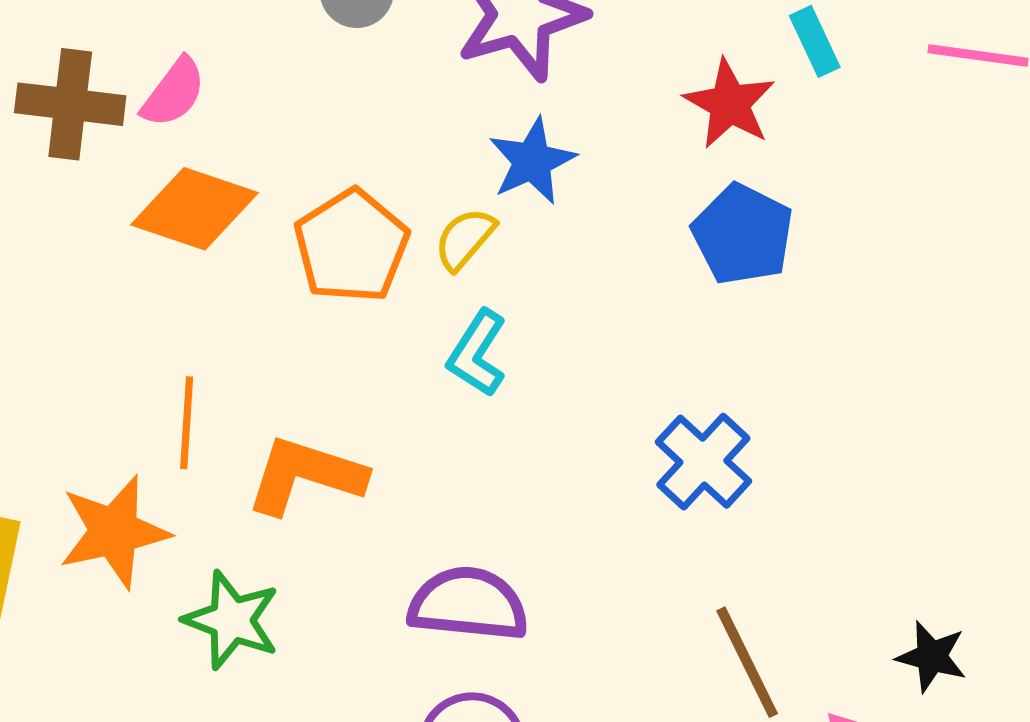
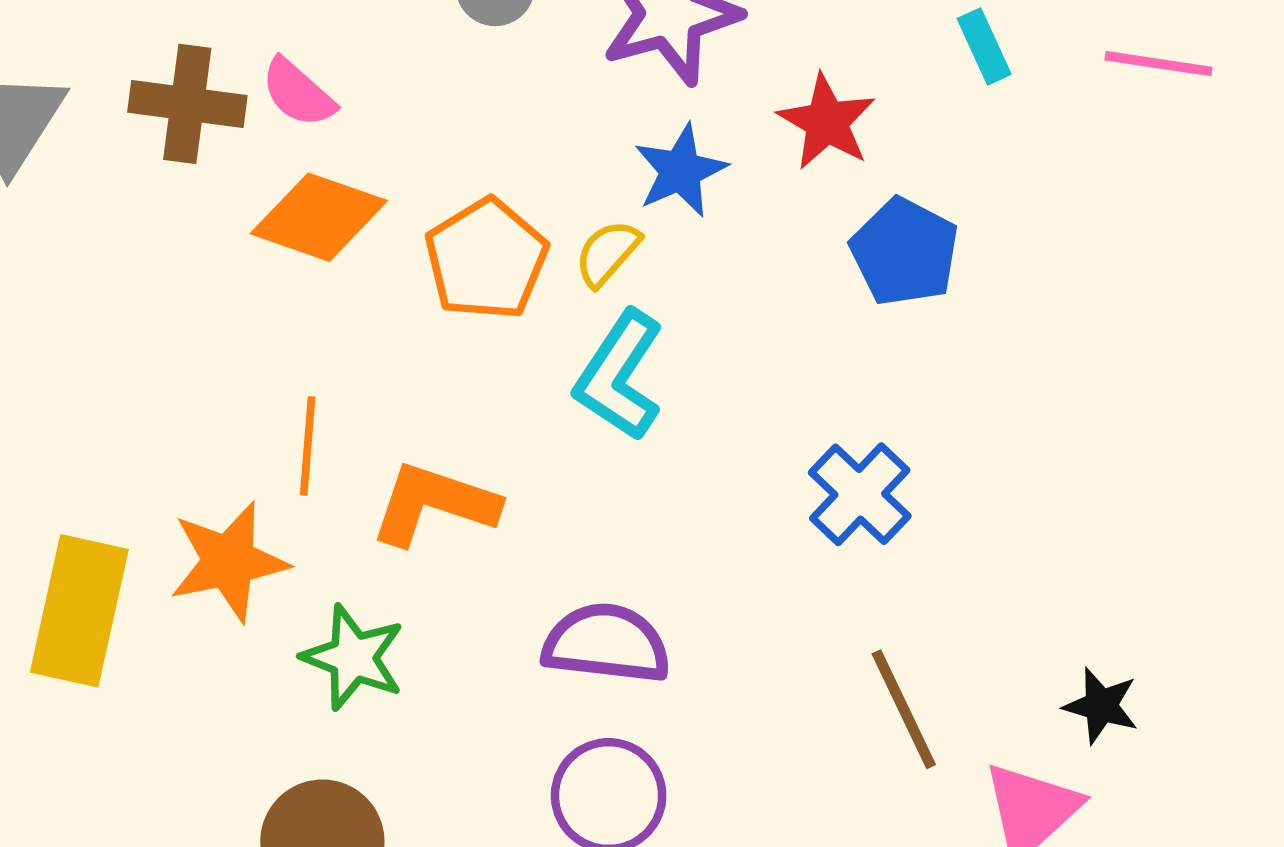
pink semicircle: (174, 93) -> (298, 93), turned 94
red star: (730, 104) -> (827, 122), moved
cyan L-shape: (477, 353) -> (619, 376), size x1.4

